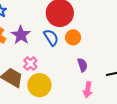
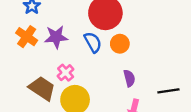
purple star: (21, 35) -> (56, 37), turned 30

